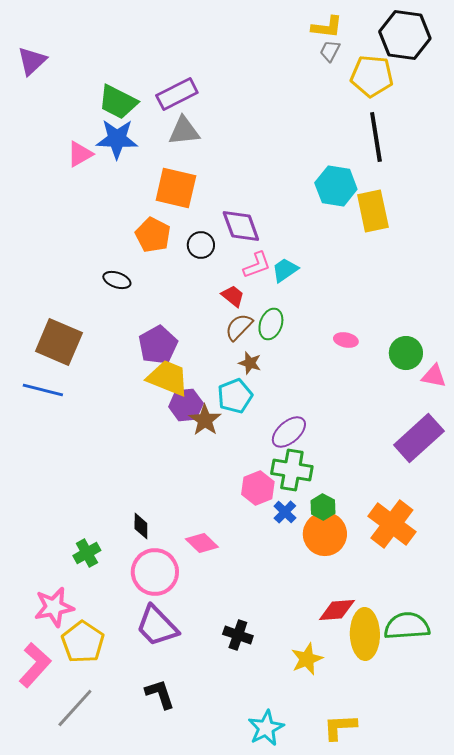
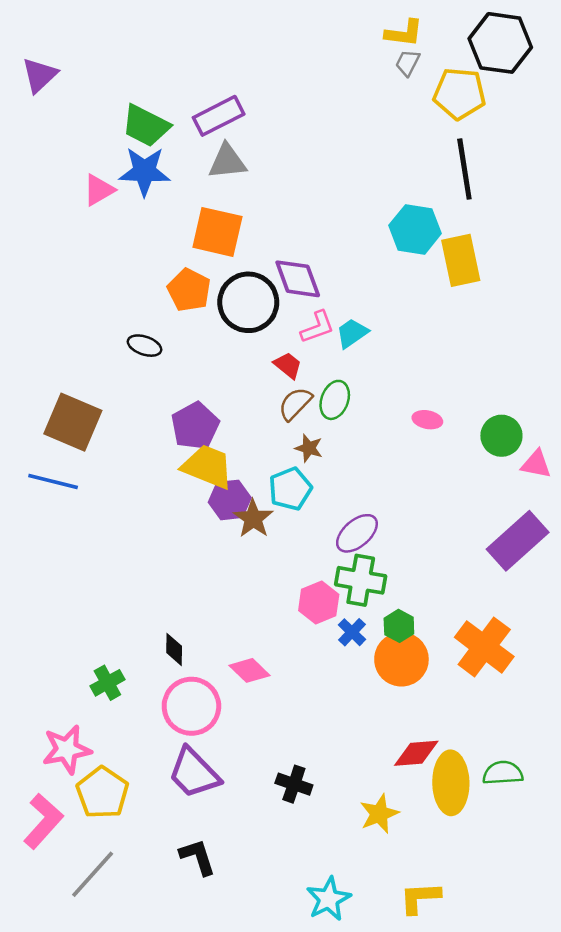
black circle: (201, 245) -> (248, 302), size x1.8
green semicircle: (407, 626) -> (503, 773), size x0.7

